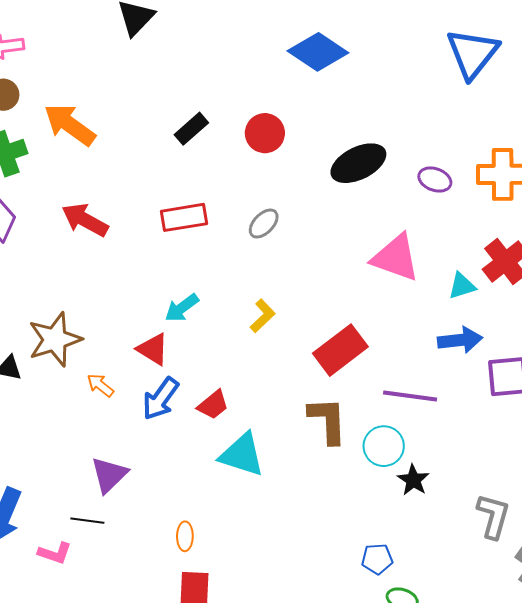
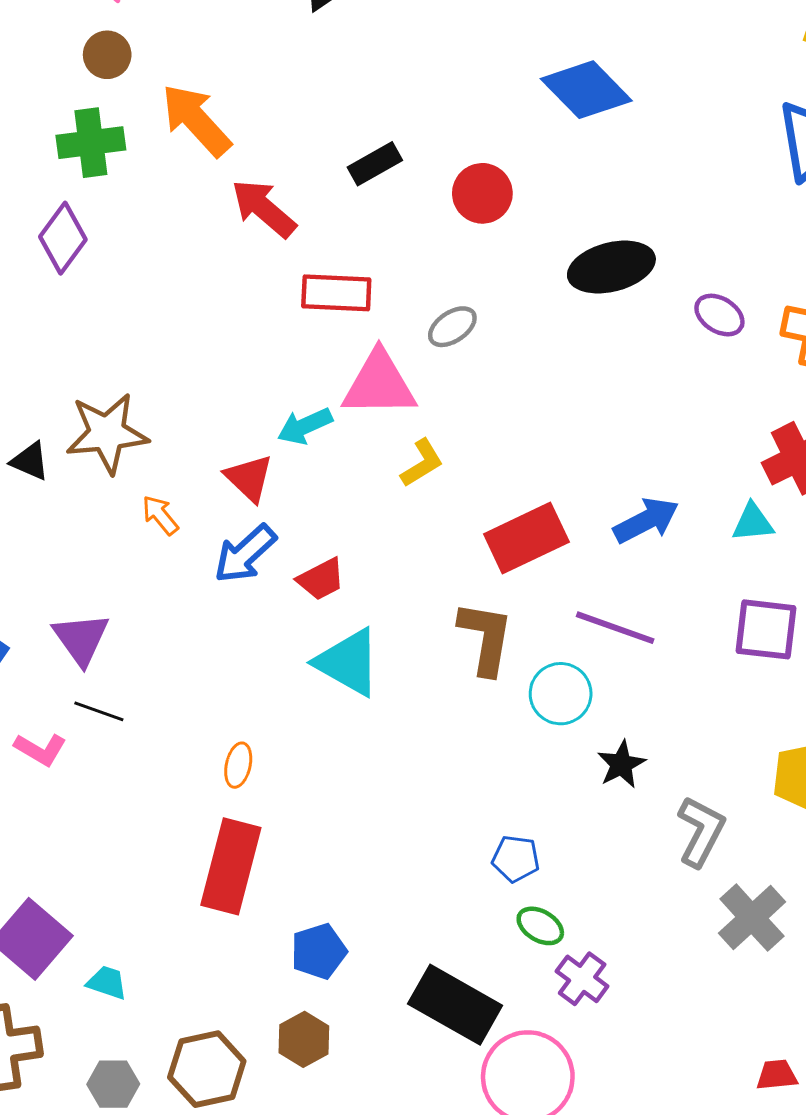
red arrow: (85, 220) -> (264, 208), moved
pink triangle: (396, 258) -> (379, 384), moved, turned -32
cyan triangle: (462, 286) -> (753, 522), moved
blue arrow: (460, 340) -> (646, 520), moved, turned -33
purple triangle: (109, 475) -> (81, 639), moved, turned -33
black star: (413, 480) -> (621, 764), moved

